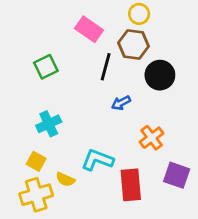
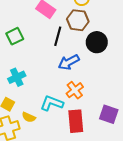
blue arrow: (121, 103) -> (69, 62), size x1.5
orange cross: (152, 138) -> (75, 90), moved

